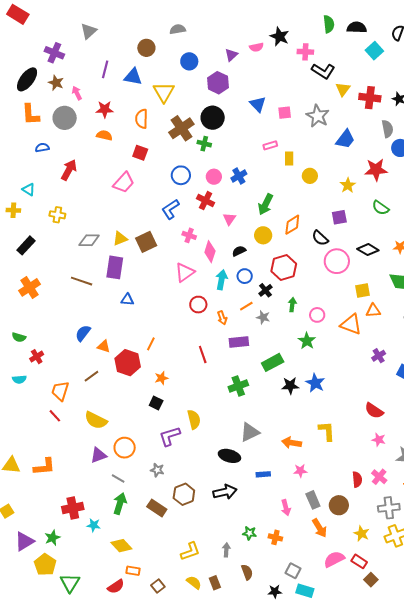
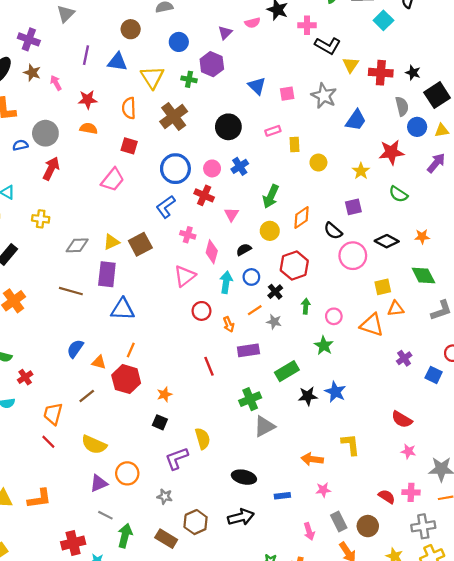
gray circle: (65, 118) -> (45, 133), moved
black circle: (213, 118) -> (228, 127), moved
green cross: (204, 144) -> (189, 79), moved
blue circle: (181, 175) -> (175, 169), size x1.4
blue triangle: (127, 300) -> (123, 309), size x1.6
orange line: (151, 344) -> (131, 350), moved
gray triangle: (250, 432) -> (264, 426), moved
pink cross: (379, 477) -> (411, 492), turned -35
gray line: (118, 479) -> (105, 515), moved
red semicircle: (357, 479) -> (387, 497), turned -49

